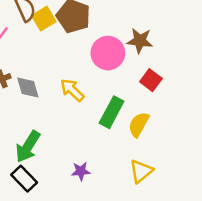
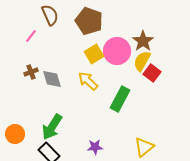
yellow square: (44, 19) -> (94, 54), moved
brown star: (140, 41) -> (143, 41), turned 30
yellow semicircle: (139, 124) -> (142, 61), moved

